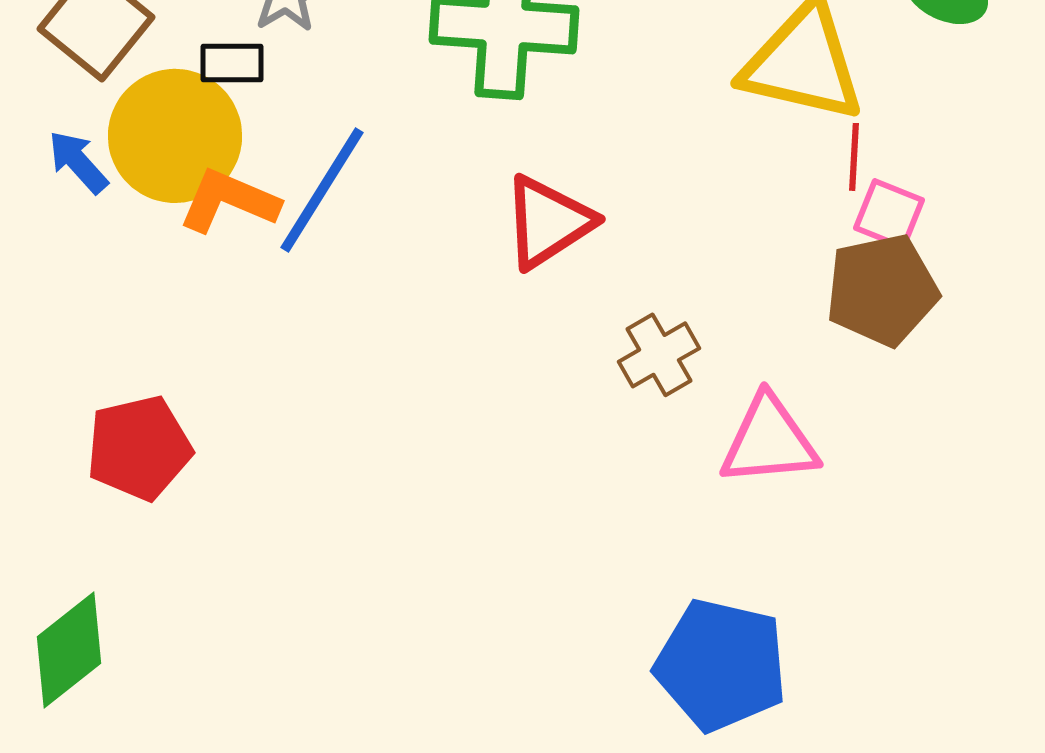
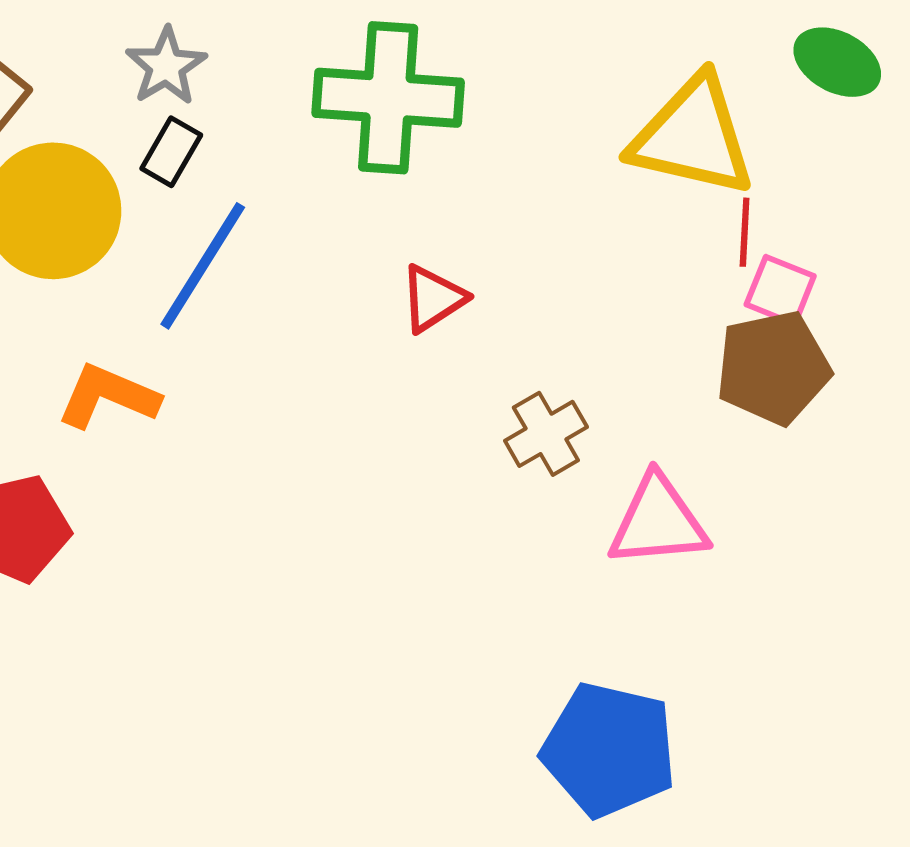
black rectangle: (232, 63) -> (171, 152), moved, turned -60
orange L-shape: (229, 201) -> (108, 396), moved
red triangle: (548, 222) -> (433, 298), size x0.7

